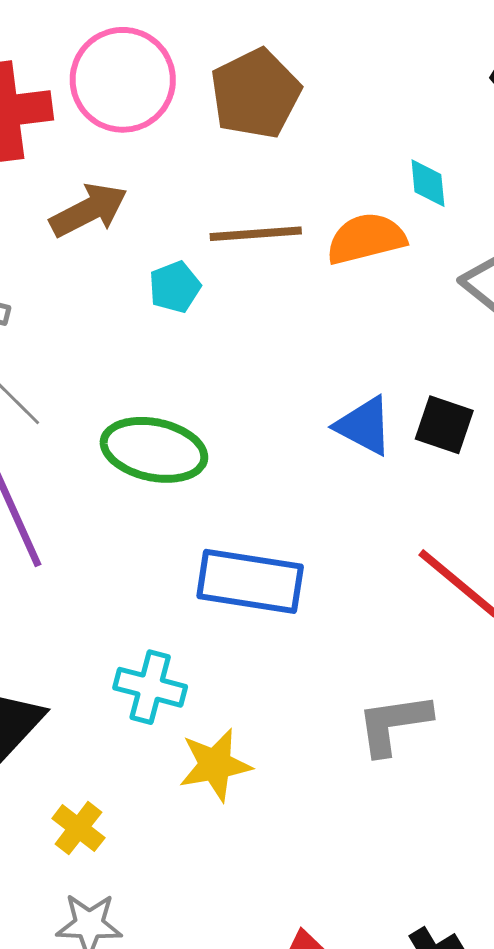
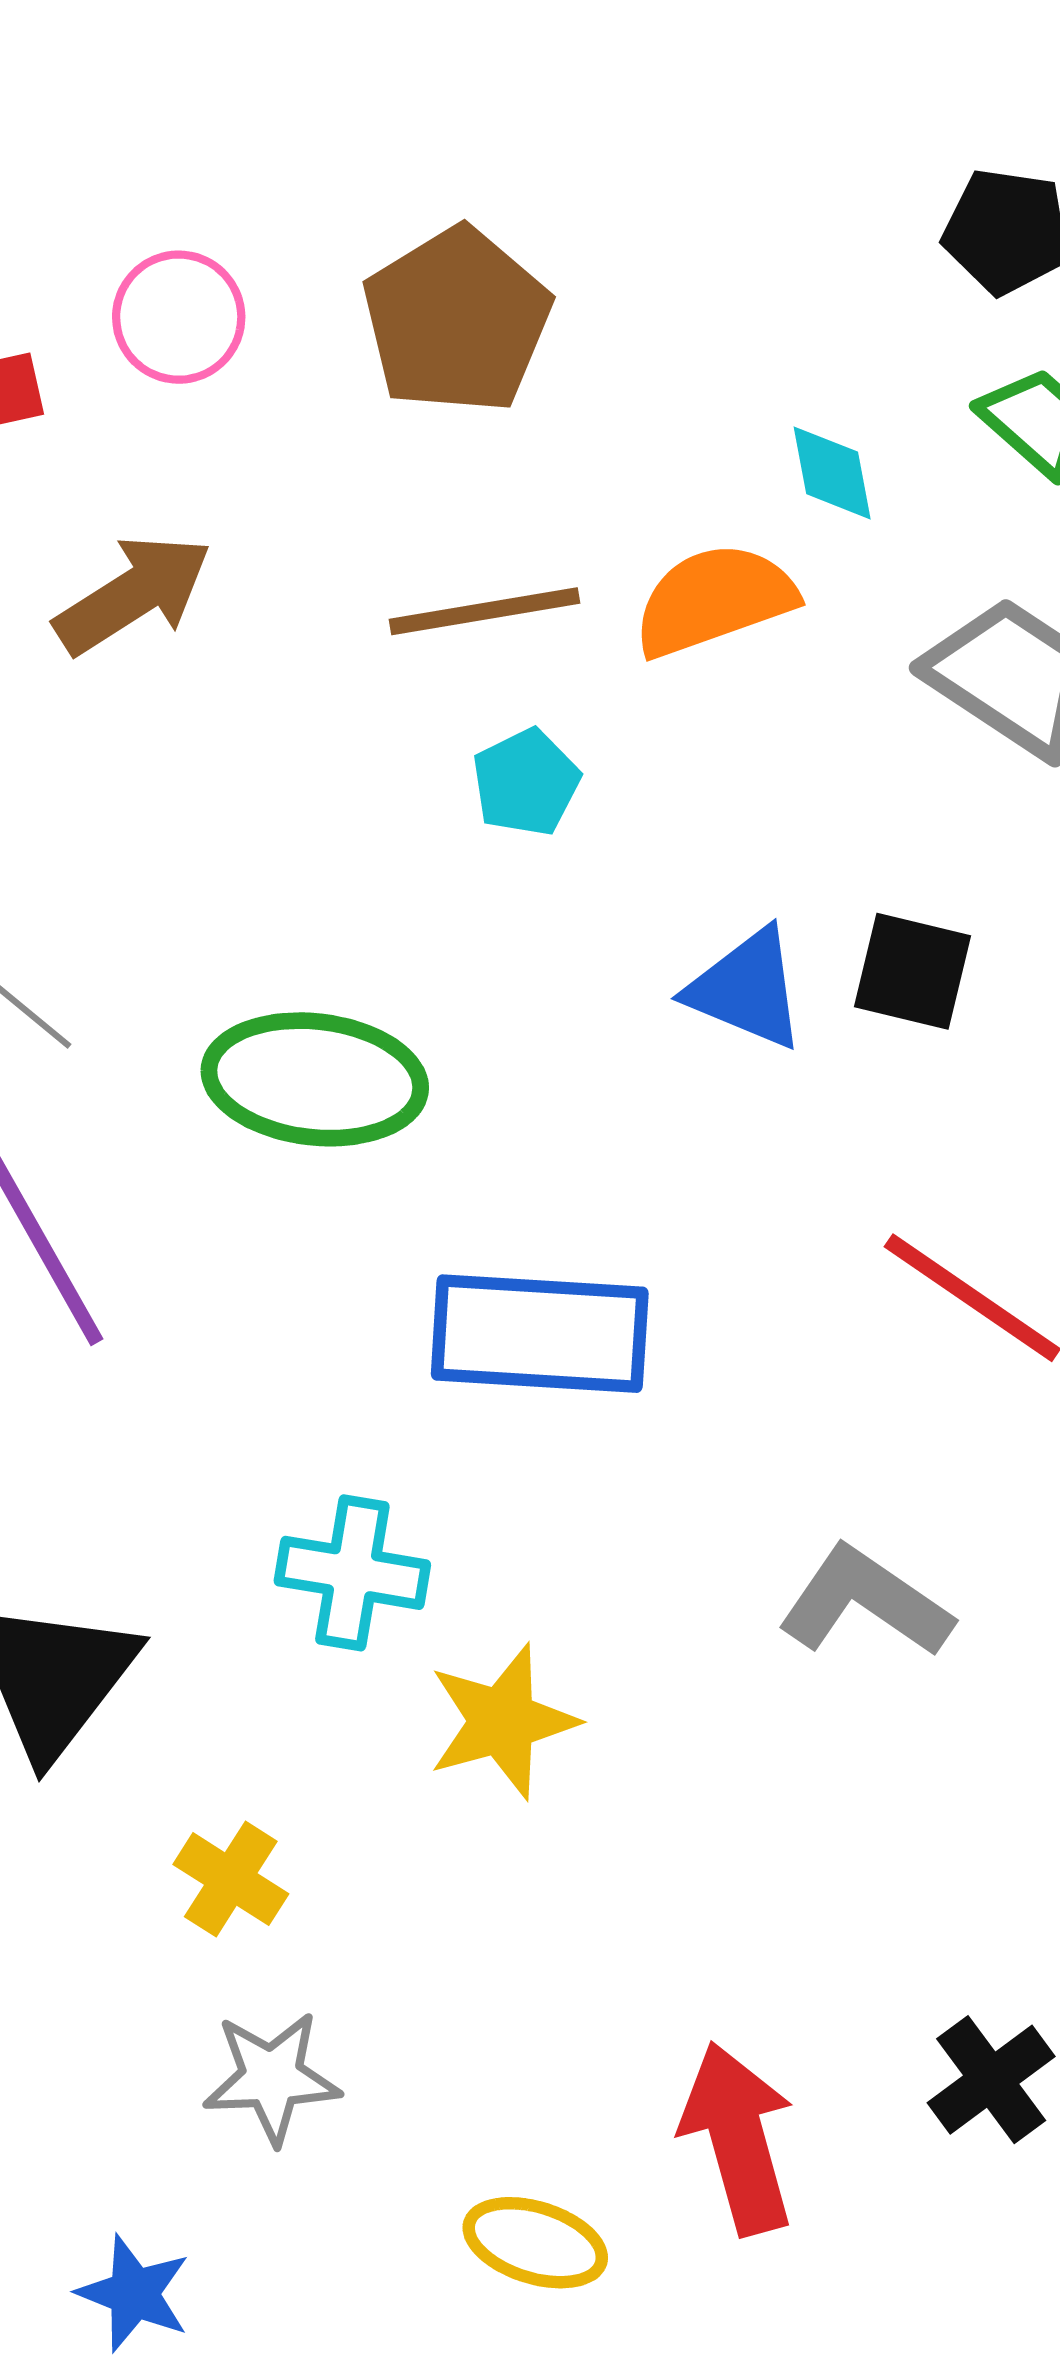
pink circle: (123, 80) -> (179, 317), size x0.6
cyan pentagon: (175, 287) -> (526, 782), moved
gray L-shape: (394, 724) -> (865, 1602), turned 48

